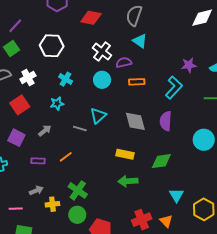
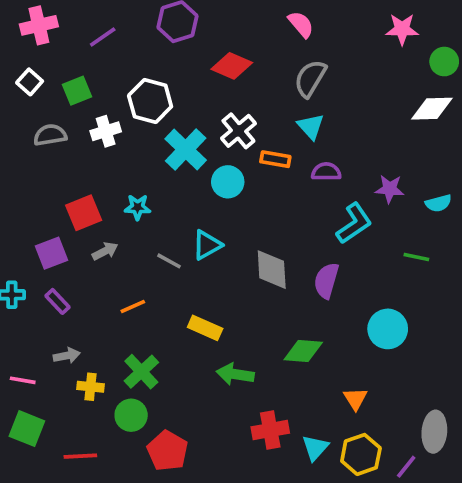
purple line: (15, 26) -> (103, 37), moved
purple semicircle: (124, 62) -> (326, 172), moved
white cross: (28, 77) -> (106, 131), moved
cyan cross: (66, 79) -> (186, 149), moved, size x1.6
orange rectangle: (137, 82) -> (275, 159), moved
red square: (20, 105) -> (84, 213), moved
purple square: (16, 138) -> (51, 253), turned 30
yellow rectangle: (125, 154) -> (205, 328), moved
purple rectangle: (38, 161) -> (57, 301), moved, turned 32
cyan triangle: (176, 195) -> (315, 448), moved
red cross: (142, 220) -> (270, 430), moved
orange triangle: (166, 221) -> (355, 399), moved

